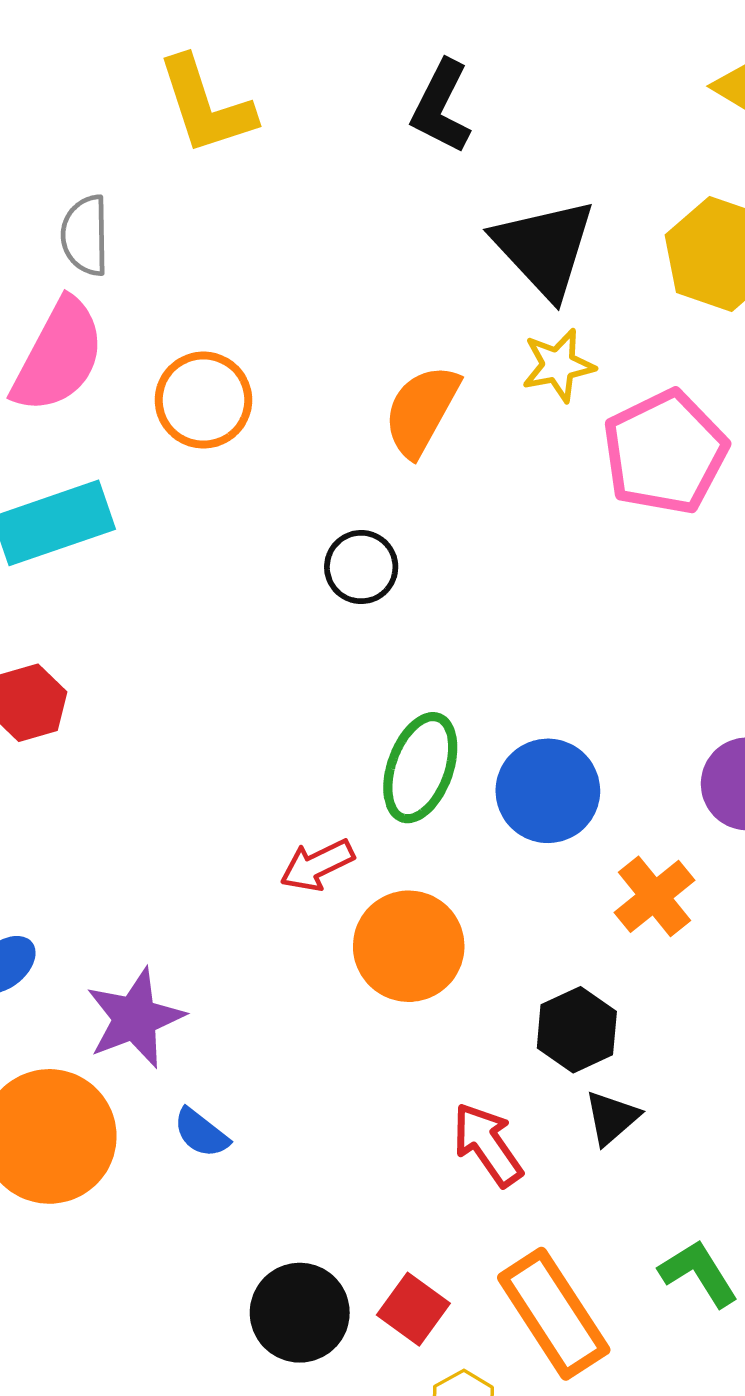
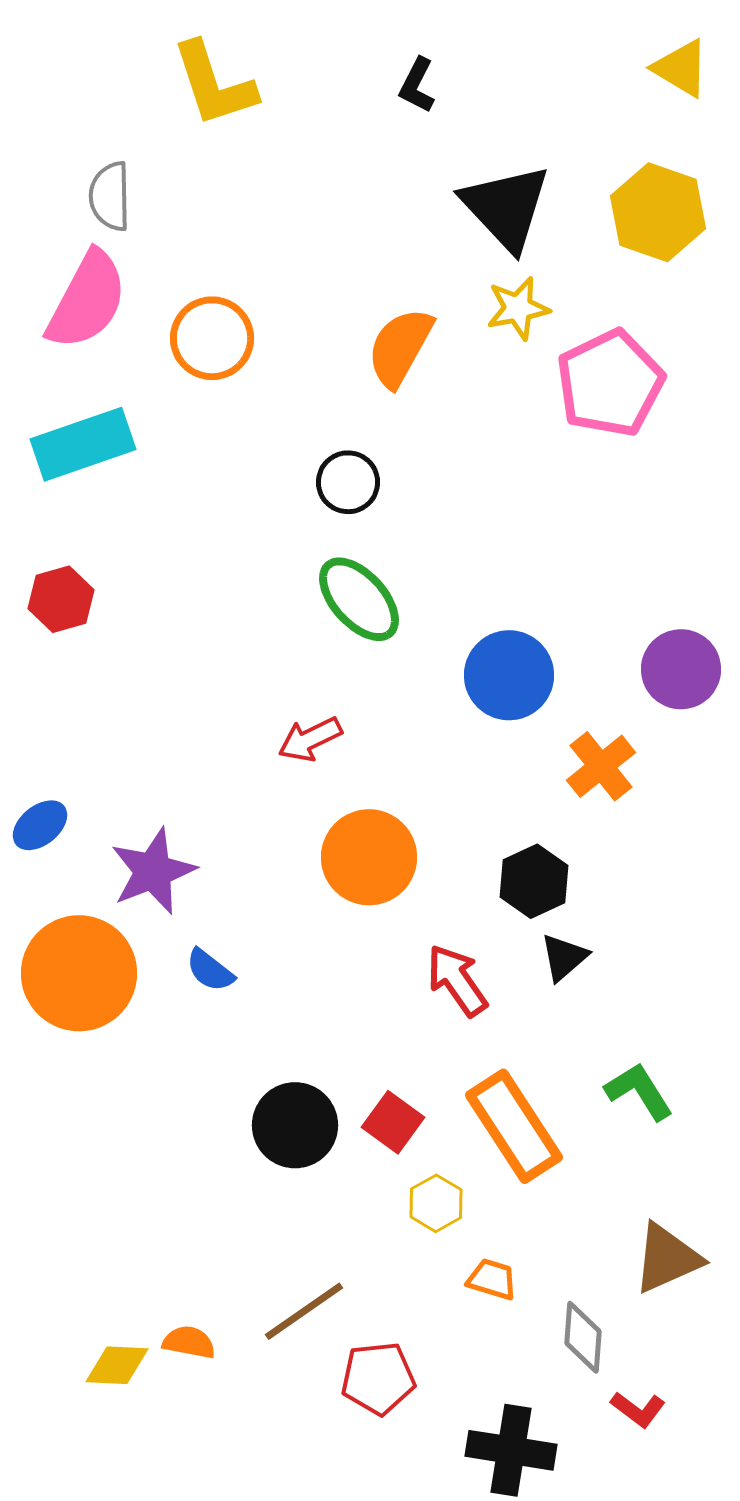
black L-shape: (441, 107) -> (417, 85), size x0.7
green ellipse: (420, 768) -> (359, 599), moved, turned -62
orange circle: (409, 946) -> (369, 857), moved

